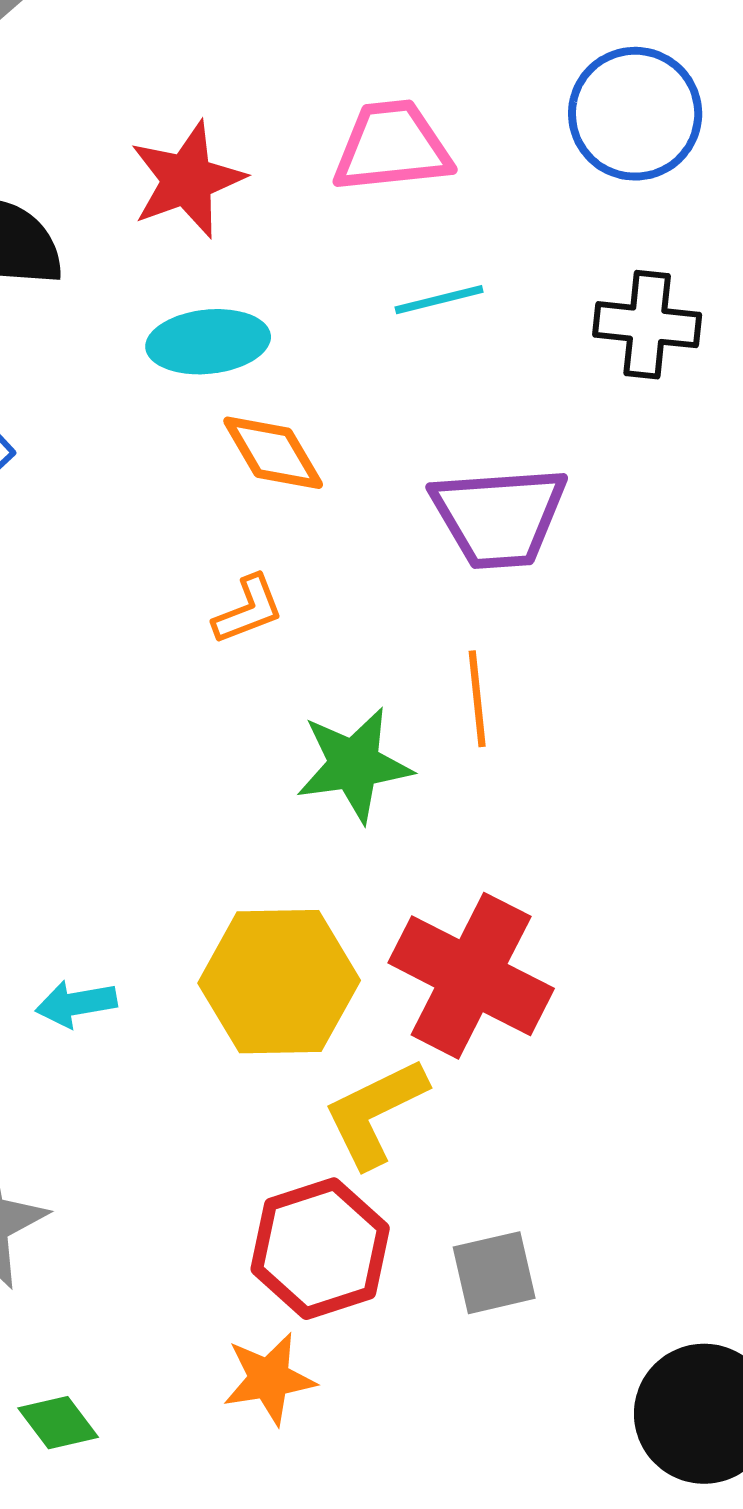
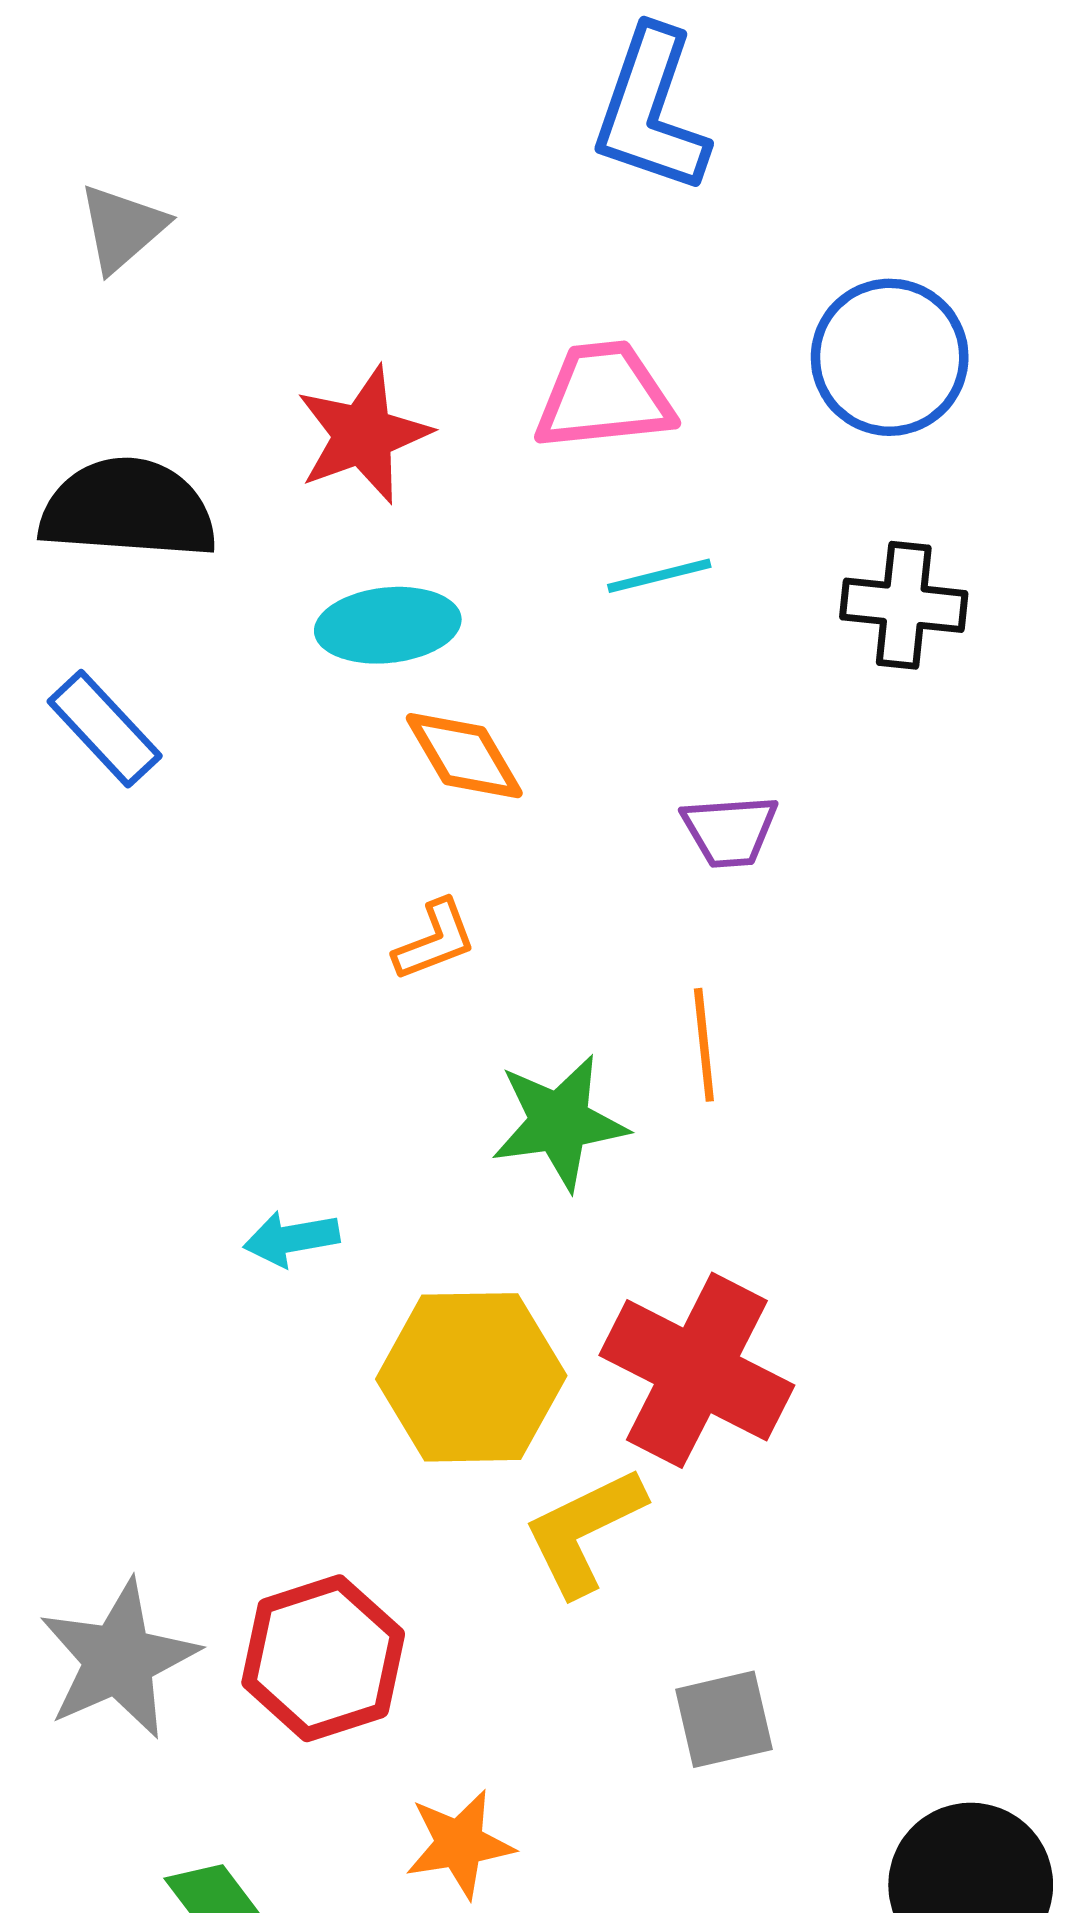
purple trapezoid: (499, 517) -> (730, 831), size x0.6
cyan arrow: (76, 1004) -> (291, 1239), moved
red hexagon: (320, 1249) -> (323, 1658), moved

